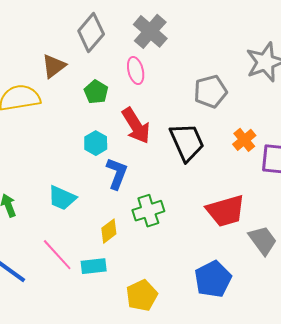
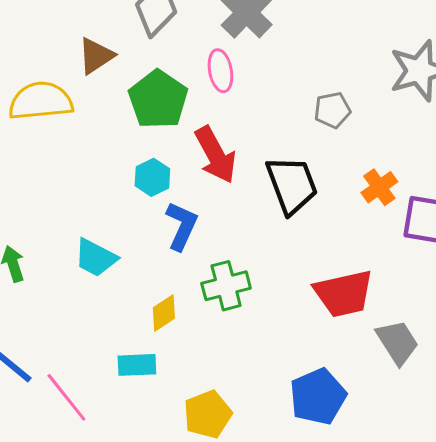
green pentagon: (96, 92) -> (158, 99), size x1.6
gray pentagon: (210, 92) -> (332, 110), size x0.7
pink line: (57, 255) -> (66, 397), moved

